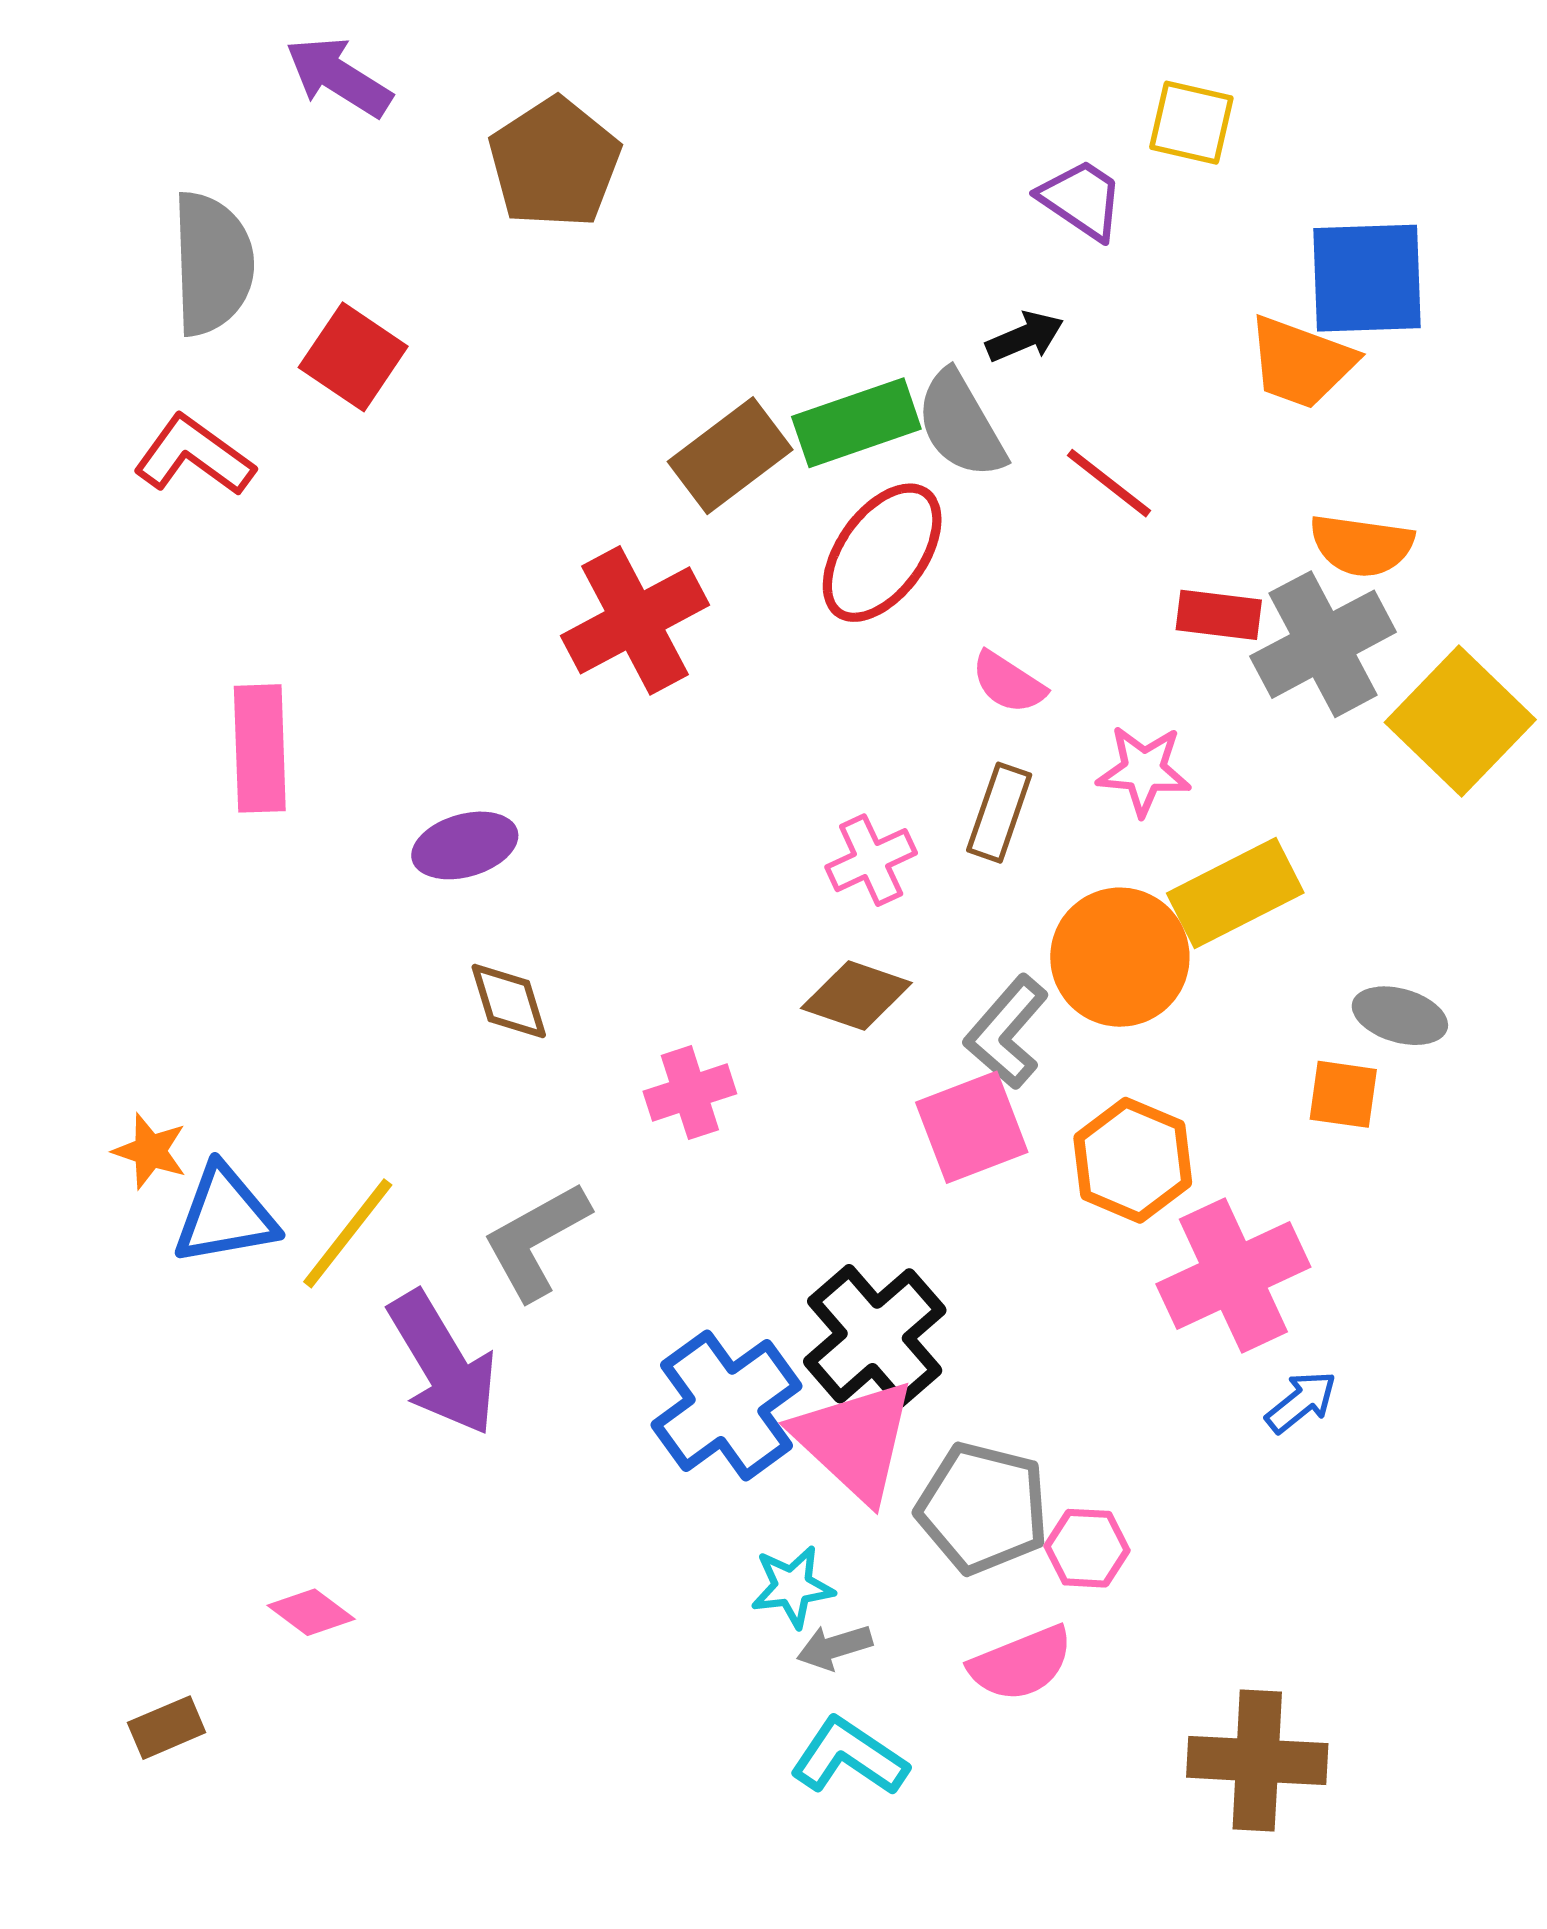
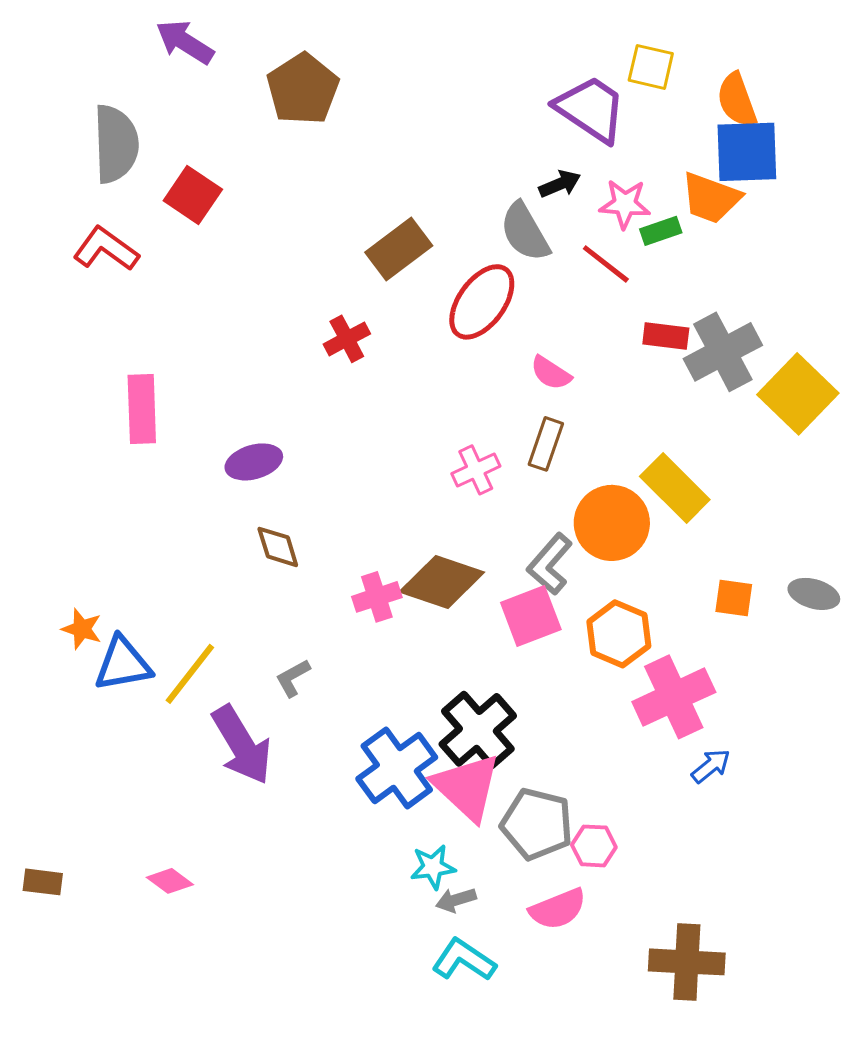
purple trapezoid: (1082, 199) -> (591, 109), size x1.5
green rectangle: (856, 423) -> (661, 231), moved, size x0.6
orange semicircle: (1362, 545) -> (737, 100), moved, turned 62
red cross: (635, 620) -> (347, 339), size x0.6
pink star: (1144, 770) -> (625, 204), moved
yellow rectangle: (1235, 893) -> (675, 488), turned 72
brown diamond: (856, 996) -> (442, 582), moved, size x1.4
gray ellipse: (1400, 1016) -> (814, 594), moved
gray L-shape: (536, 1241) -> (293, 678), size x0.6
brown rectangle: (167, 1728) -> (43, 882), moved, turned 30

